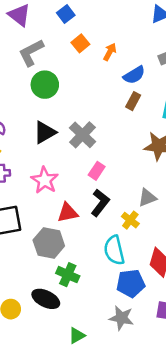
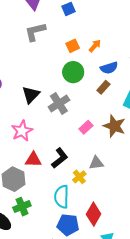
orange square: (80, 43) -> (73, 46), moved
green circle: (45, 85) -> (73, 72), moved
black triangle: (45, 132) -> (31, 95), turned -30
pink rectangle: (97, 171) -> (86, 127), moved
green cross: (68, 275) -> (22, 207), turned 30

